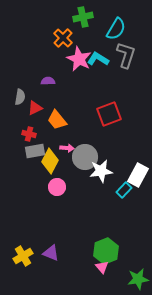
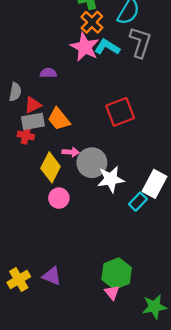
orange cross: (63, 38) -> (92, 22), moved
gray rectangle: (35, 151) -> (33, 121), moved

